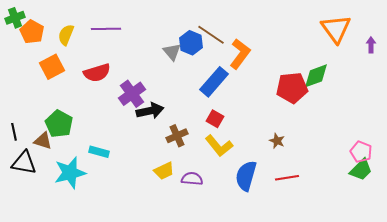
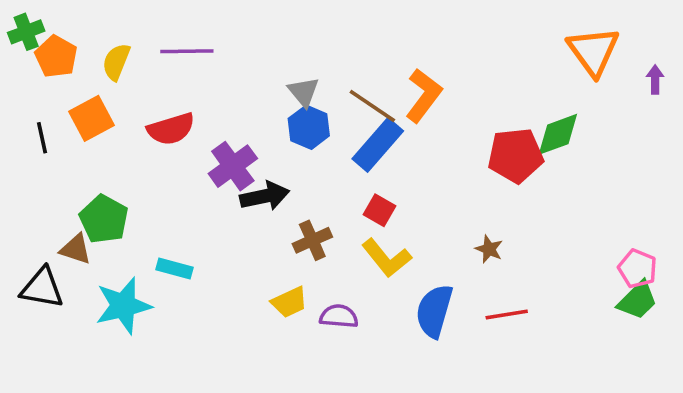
brown line: (211, 35) -> (372, 106), moved
blue hexagon: (191, 43) -> (309, 127), moved
black line: (14, 132) -> (42, 138), moved

